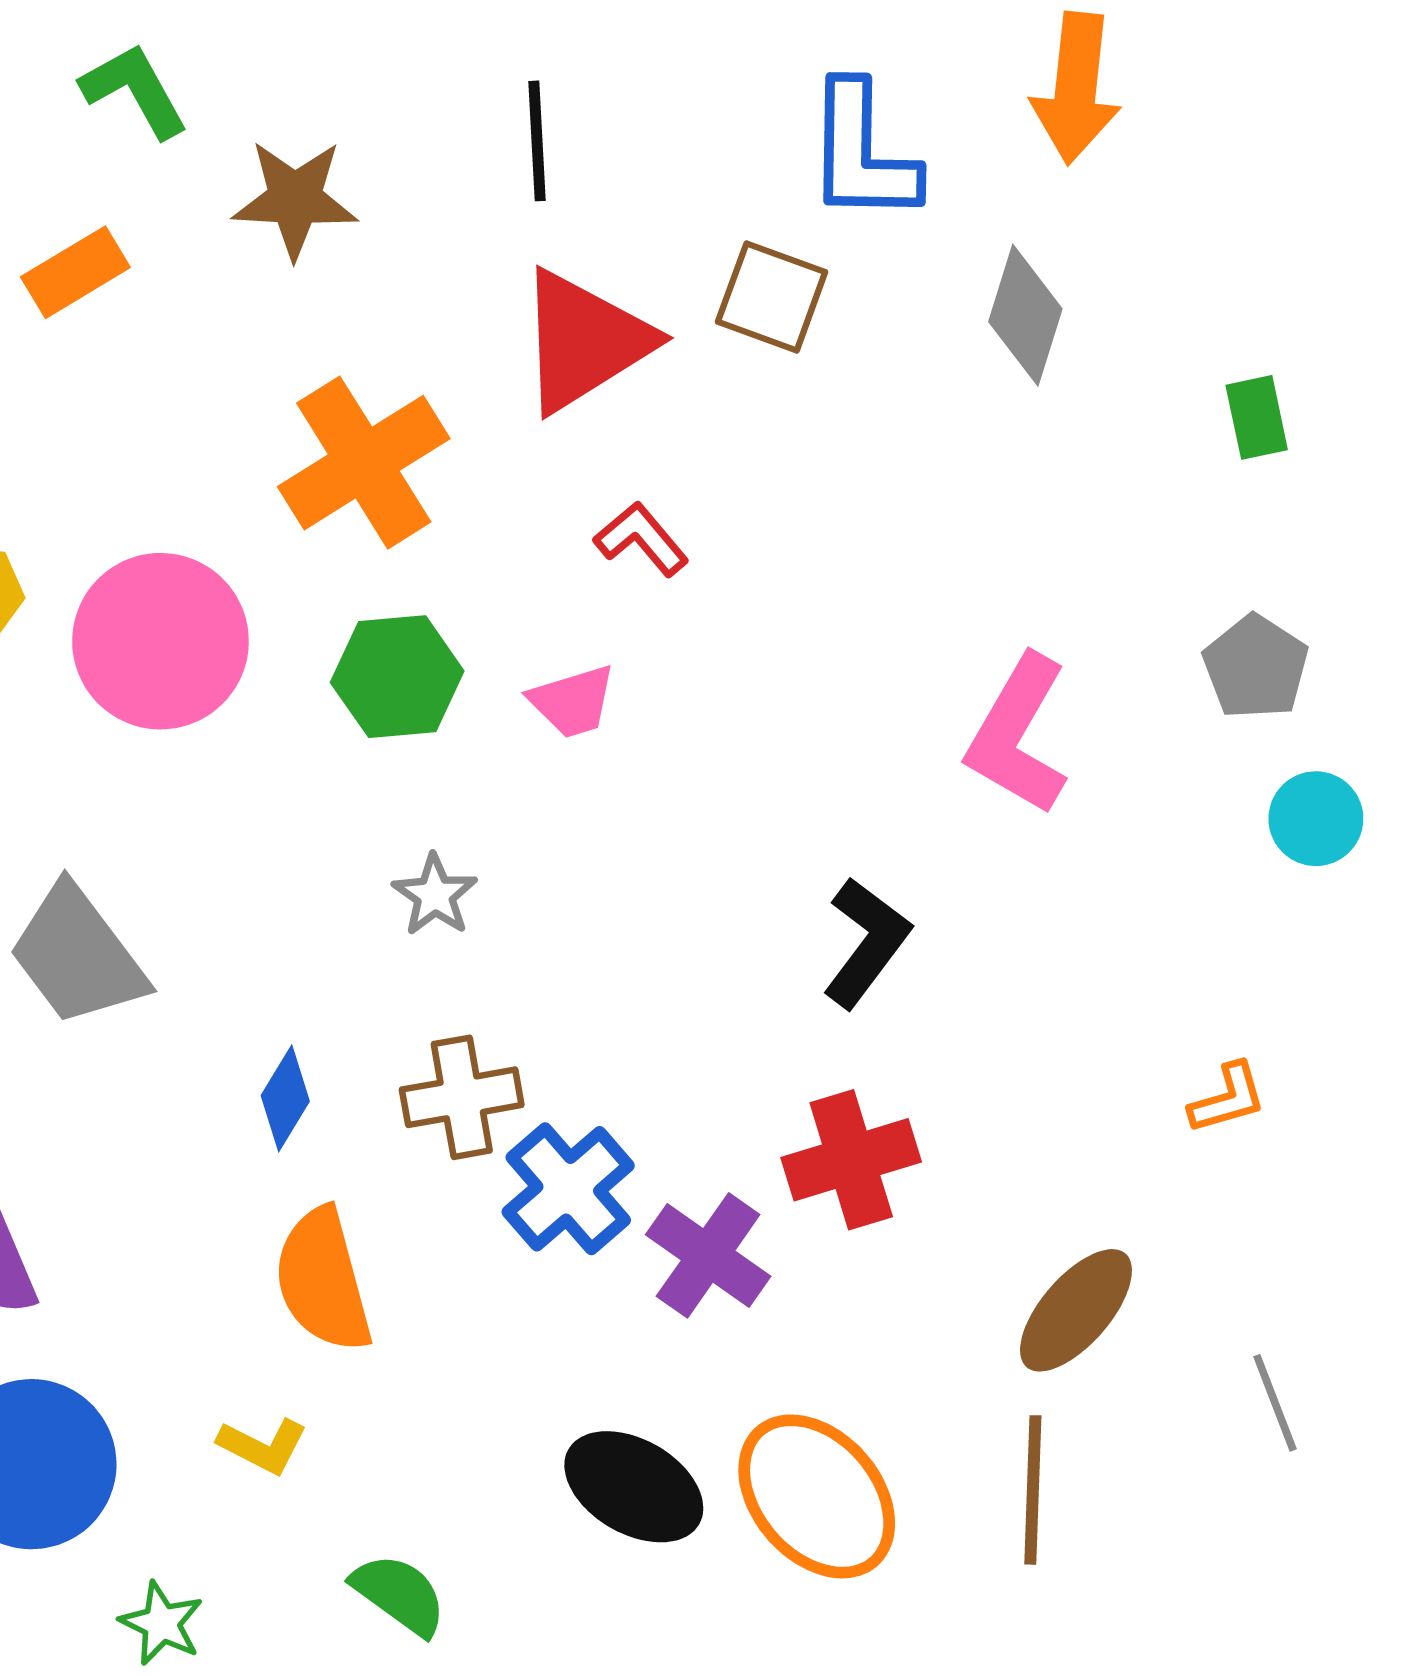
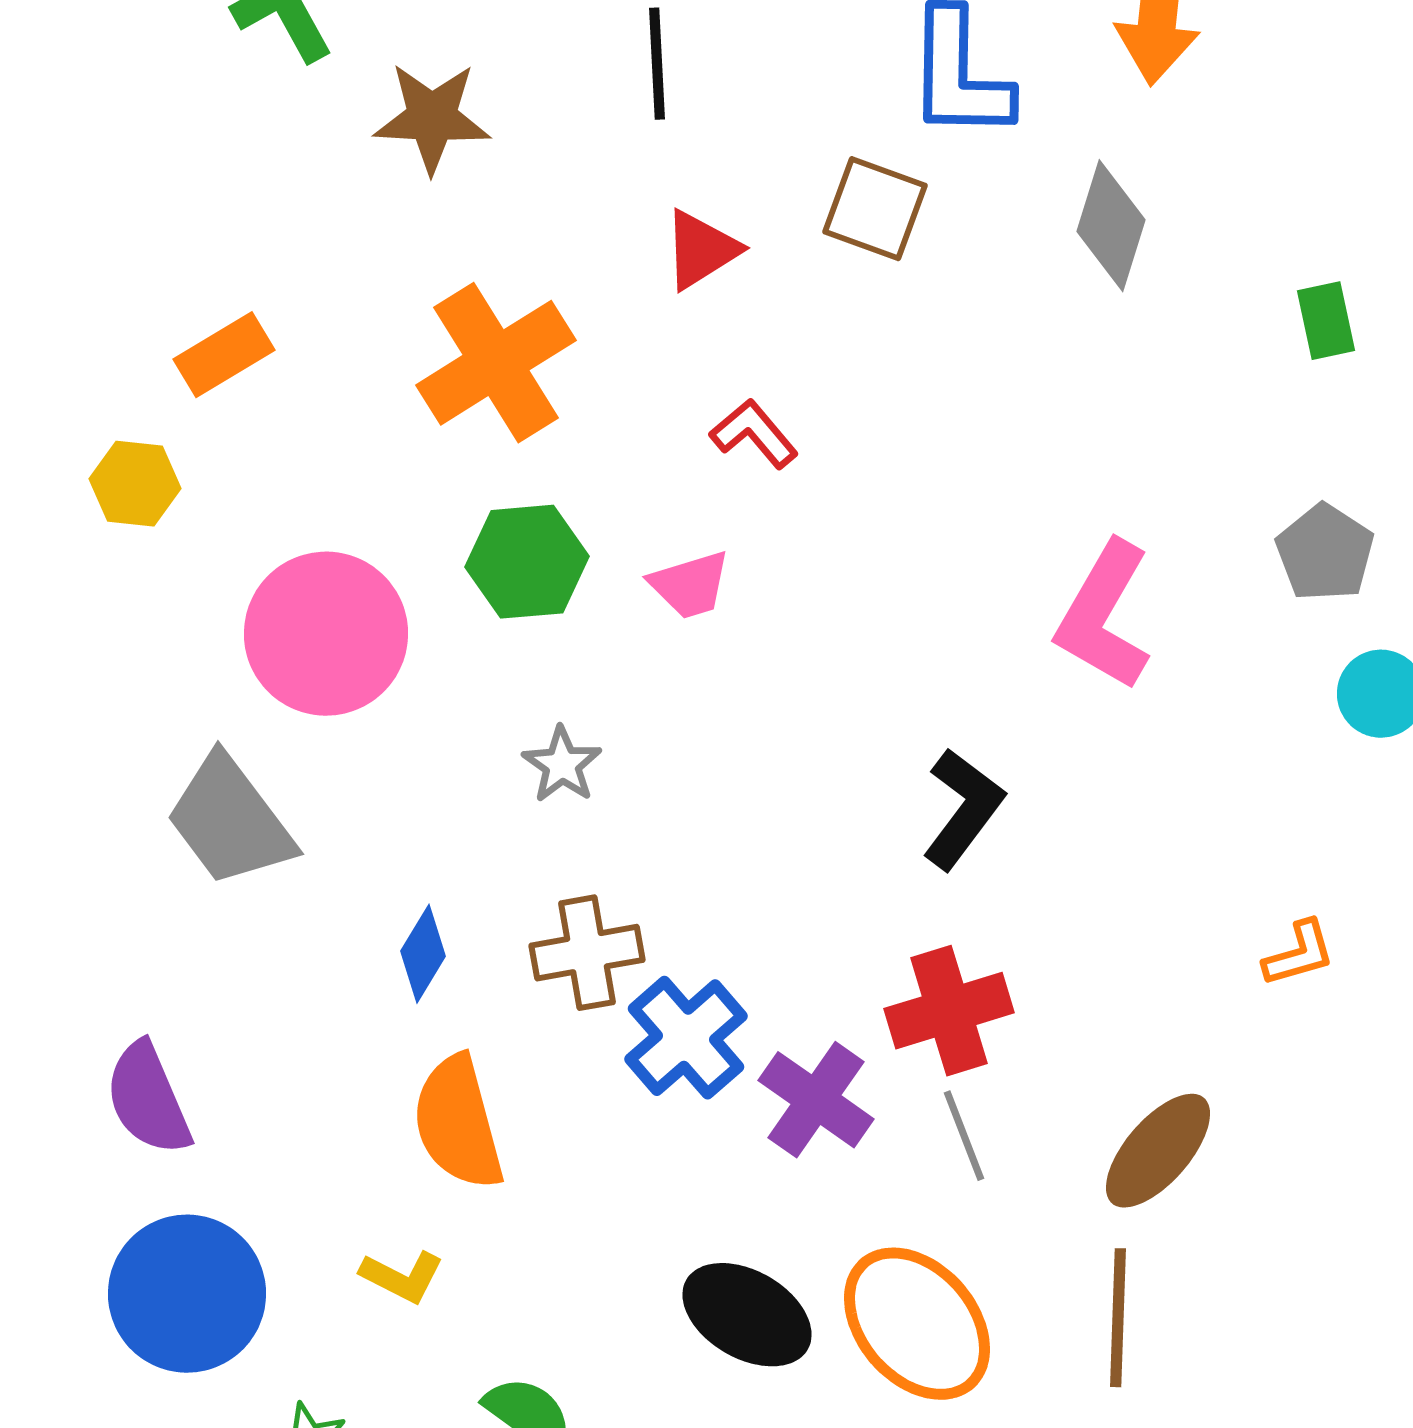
orange rectangle: (75, 272) -> (224, 355), moved
red triangle: (584, 341) -> (701, 250), size x0.6
pink circle: (160, 641) -> (326, 634), moved
gray line: (1275, 1403) -> (964, 1136), moved

